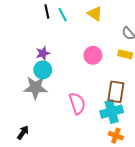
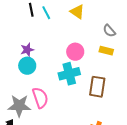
gray star: (35, 88) -> (19, 106), moved
pink semicircle: (77, 103) -> (40, 98), moved
cyan cross: (112, 112) -> (69, 74), moved

